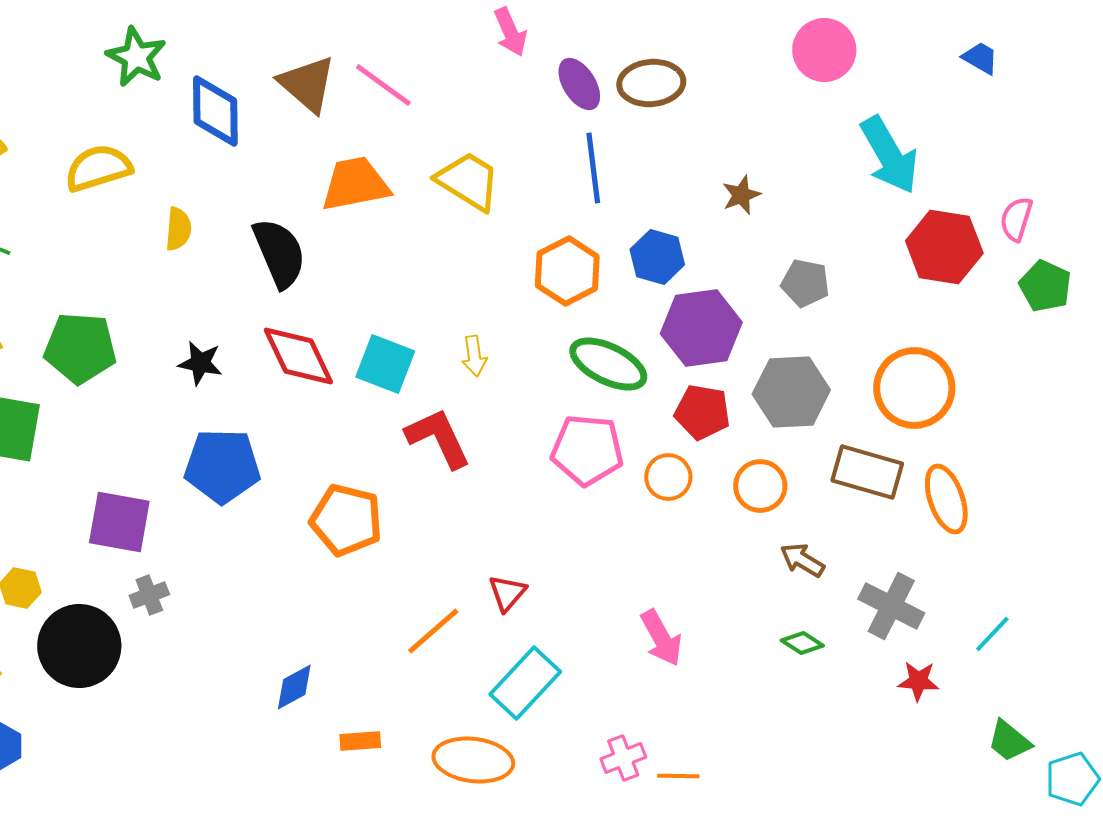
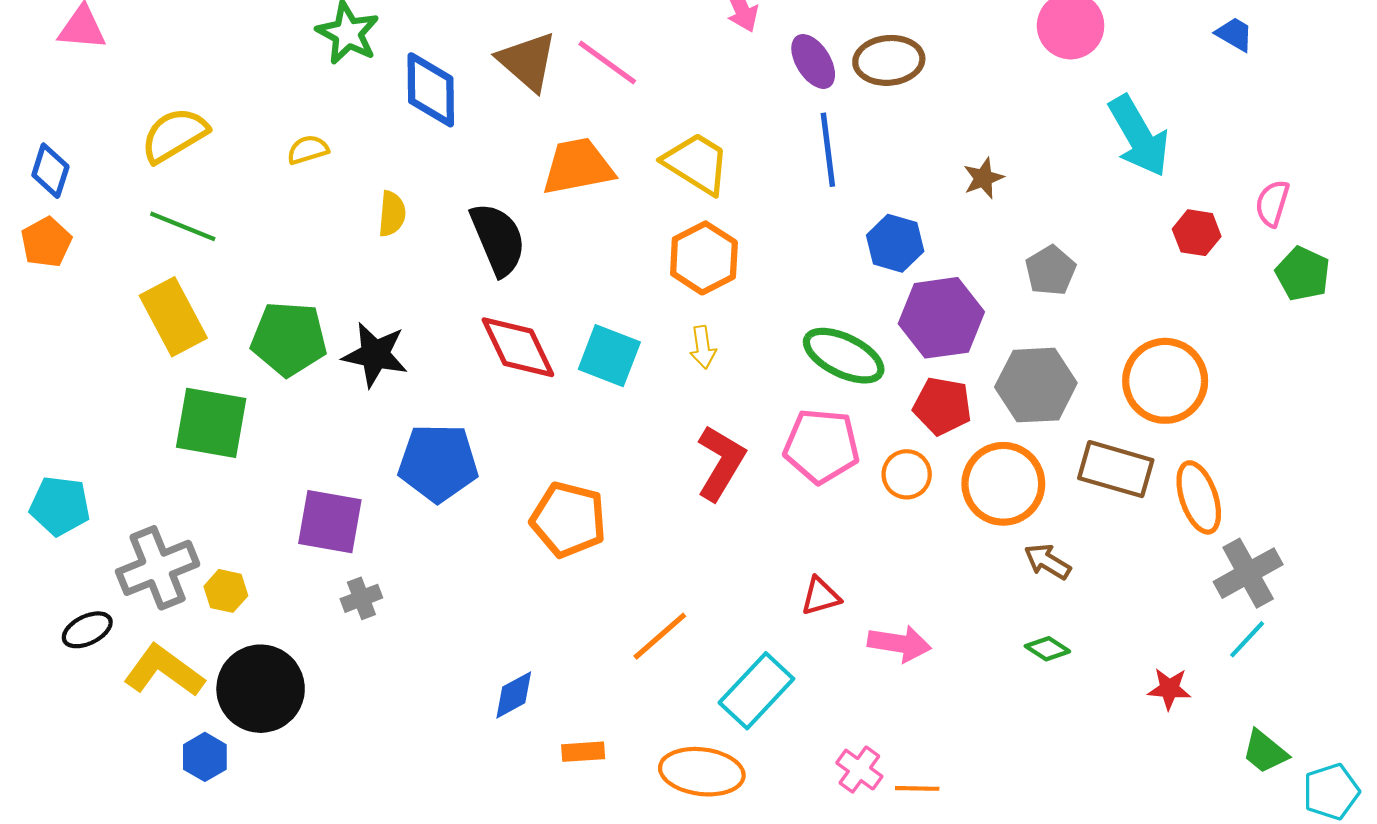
yellow semicircle: (98, 168) -> (308, 150), size x0.6
red hexagon: (944, 247) -> (1197, 233), size x0.6
orange hexagon: (567, 271) -> (704, 258), moved
gray pentagon: (805, 283) -> (1051, 271), turned 30
black star: (200, 363) -> (375, 355), moved, size x1.4
red L-shape: (438, 438) -> (721, 463), moved, turned 56
orange circle: (760, 486) -> (1003, 484), size x1.5
red triangle: (507, 593) -> (821, 596), moved, turned 33
gray cross: (891, 606) -> (1248, 573), moved, turned 34
pink arrow: (661, 638) -> (899, 643), turned -52
black circle: (79, 646) -> (261, 689), moved
pink cross: (623, 758) -> (859, 770), turned -33

